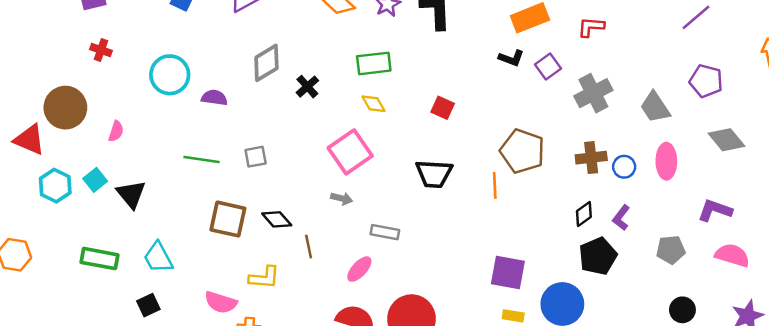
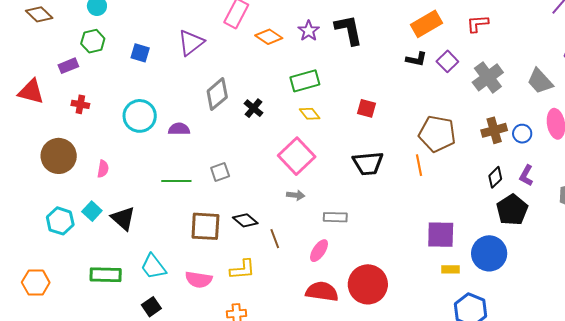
red triangle: (29, 140) -> (31, 92), moved
pink semicircle: (221, 302) -> (199, 280), moved

